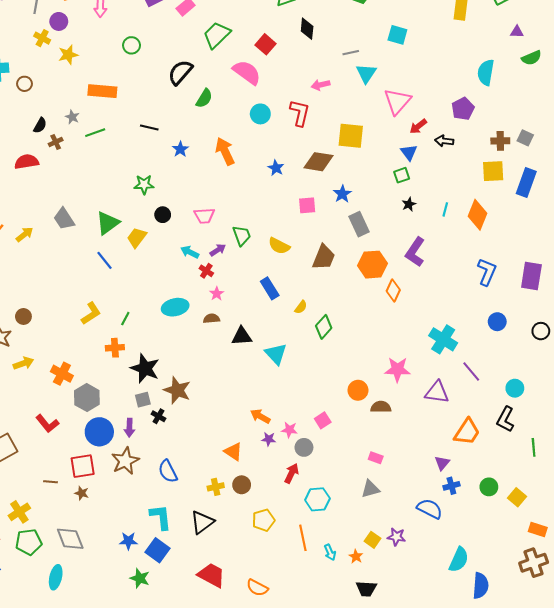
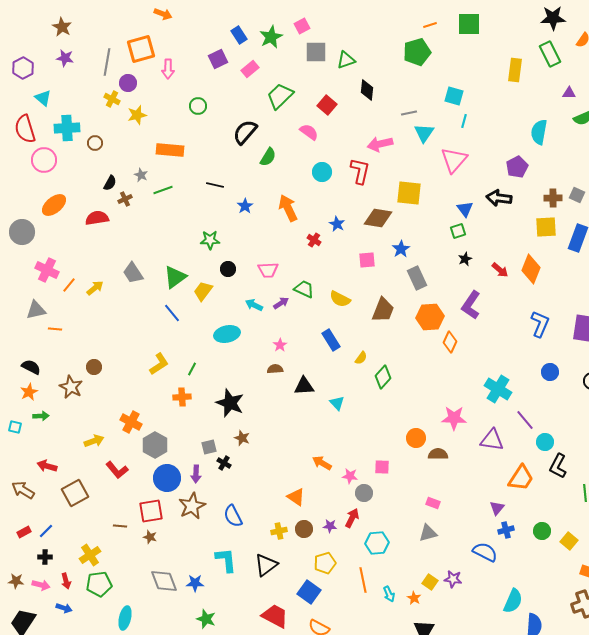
pink semicircle: (247, 72) -> (309, 132), size x0.7
pink arrow: (321, 85) -> (380, 144), size x1.4
red arrow: (418, 126) -> (500, 270), moved, turned -102
black arrow: (444, 141) -> (499, 198), size x1.4
cyan line: (445, 209) -> (464, 121), moved
green trapezoid: (242, 235) -> (304, 289), turned -45
red cross: (206, 271) -> (314, 240), moved
cyan ellipse: (175, 307) -> (227, 334), moved
cyan triangle: (276, 354) -> (337, 403), size x0.7
yellow arrow: (23, 363) -> (94, 441), moved
black star: (145, 368) -> (230, 403), moved
cyan circle: (515, 388) -> (545, 442), moved
brown star: (177, 390) -> (242, 438), size x0.6
pink square: (323, 420) -> (382, 467), turned 35
purple star: (269, 439) -> (330, 526), moved
gray diamond: (70, 539) -> (164, 581), moved
blue square: (157, 550) -> (309, 592), moved

